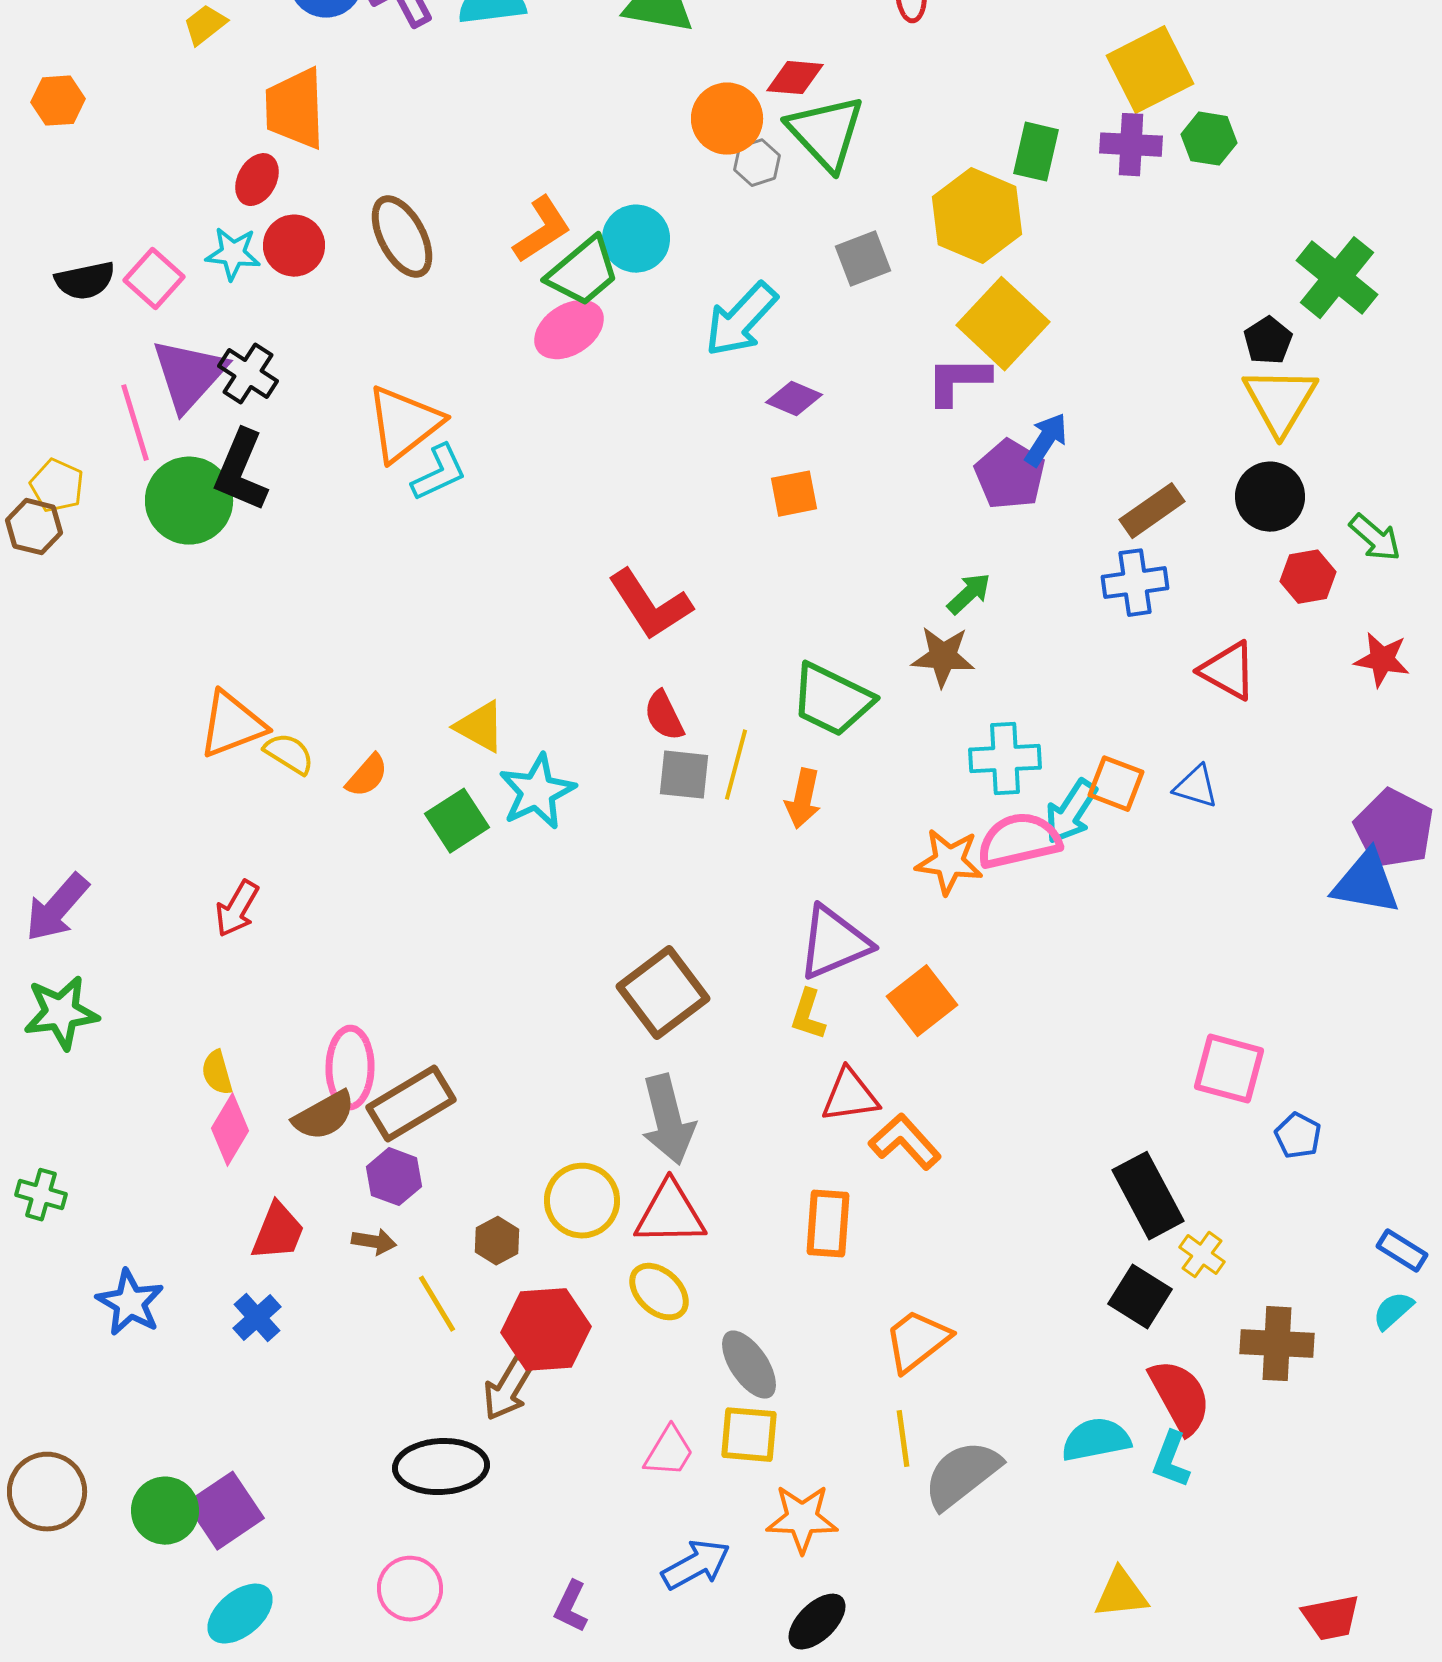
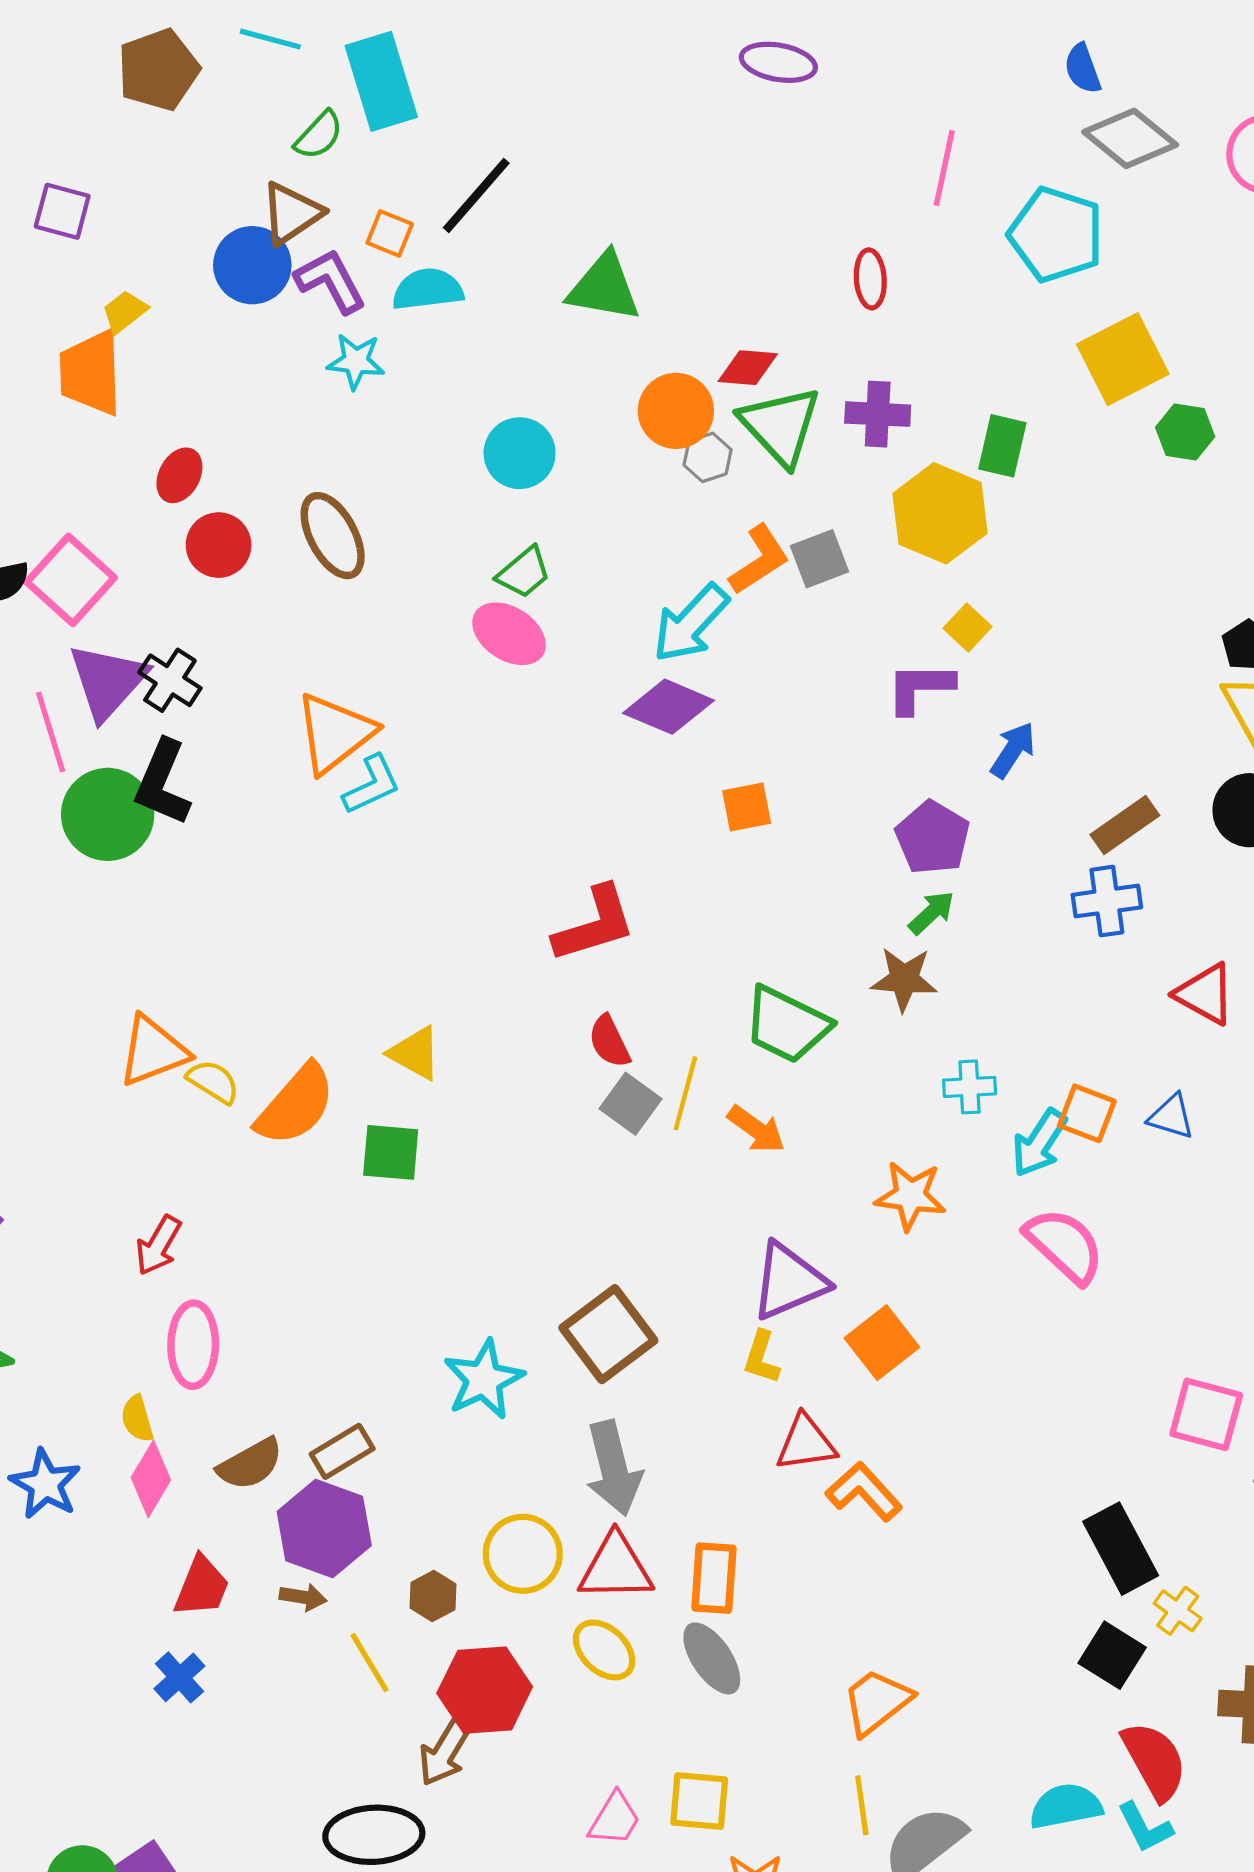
orange trapezoid: (295, 109) -> (91, 373), moved
purple cross: (1131, 145) -> (878, 414), moved
orange L-shape: (542, 230) -> (759, 560), moved
cyan circle: (636, 239) -> (520, 453), moved
cyan star: (233, 254) -> (356, 361), moved
green trapezoid: (583, 272) -> (524, 573), size x0.7
pink square: (154, 279) -> (71, 580), size x1.4
yellow square: (1003, 324) -> (967, 627), size x0.5
pink ellipse: (569, 330) -> (509, 634), turned 66
purple diamond: (794, 399) -> (669, 707), moved, size x1.5
purple pentagon: (1010, 475) -> (933, 838), moved
red L-shape: (650, 605) -> (595, 924), turned -74
cyan cross: (1005, 759) -> (970, 1087), size x0.7
gray square: (684, 775) -> (630, 1104), turned 30
orange semicircle: (367, 776) -> (296, 1105), size x1.8
cyan star: (537, 792) -> (484, 1380), moved
orange arrow: (803, 799) -> (756, 1129), turned -66
green square: (457, 821) -> (391, 1152), turned 38
pink semicircle: (1019, 841) -> (1065, 1245), moved, turned 56
pink ellipse: (350, 1068) -> (193, 1345), moved
brown rectangle: (411, 1104) -> (342, 1451), size x0.7
purple hexagon: (394, 1177) -> (324, 1528), size x1.6
orange rectangle: (828, 1224) -> (714, 1578), moved
blue star: (130, 1303) -> (45, 1484), moved
gray ellipse: (749, 1365) -> (712, 1658), moved
cyan L-shape: (1171, 1460) -> (1145, 1827), turned -48

